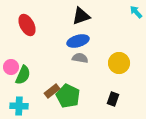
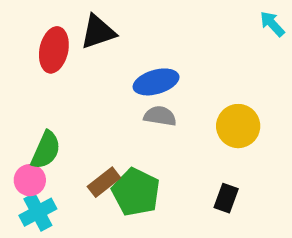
black triangle: (81, 16) -> (98, 32), moved
red ellipse: (27, 25) -> (54, 50), turned 40
pink circle: (11, 67) -> (30, 180), moved
cyan cross: (19, 106) -> (38, 212), turned -30

